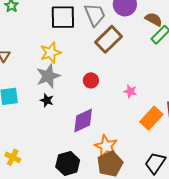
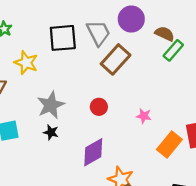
yellow star: (51, 53) -> (26, 63), moved, turned -30

